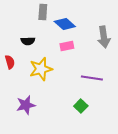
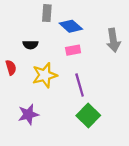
purple line: (92, 78) -> (80, 85), moved, turned 65
green square: (81, 106) -> (88, 116), size x1.5

